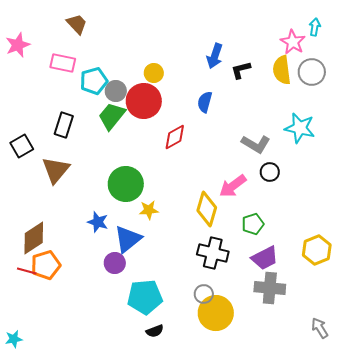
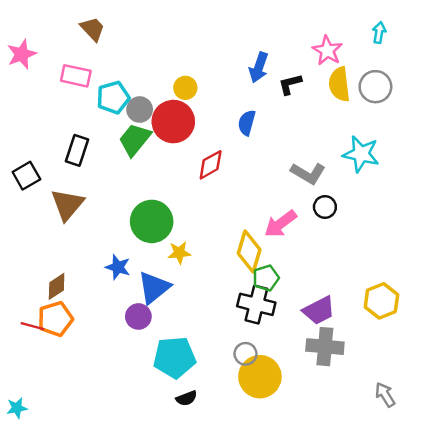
pink star: (293, 42) -> (327, 51), moved
green pentagon: (253, 224) -> (266, 278), moved
brown diamond: (34, 238) -> (57, 286), moved, size x0.7

